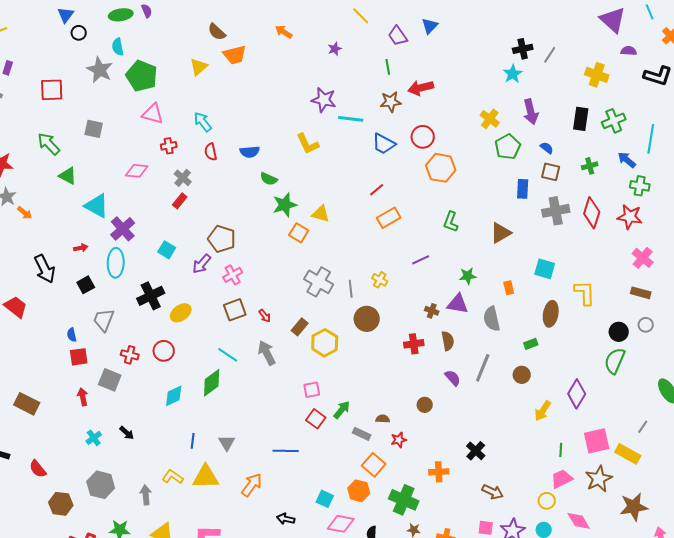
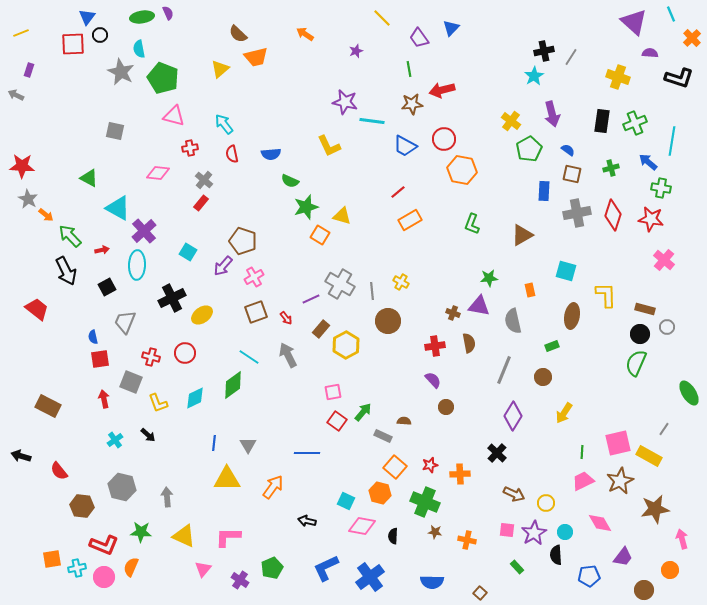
red square: (52, 90) -> (73, 44), moved
green arrow: (49, 144) -> (70, 236), moved
purple line: (421, 260) -> (311, 299), moved
brown rectangle: (641, 293) -> (645, 309), moved
purple semicircle: (453, 378) -> (433, 380), moved
purple diamond: (577, 394) -> (513, 416), moved
red star: (399, 440) -> (430, 465), moved
yellow L-shape: (173, 477) -> (158, 403), moved, turned -145
yellow circle: (547, 501) -> (546, 503), moved

